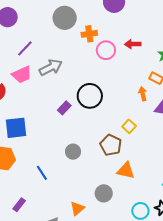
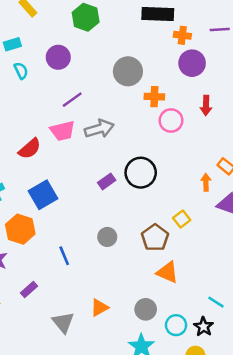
red arrow: (133, 44) -> (206, 106), moved, turned -98
blue square: (16, 128) -> (43, 195), turned -35
gray circle: (104, 193) -> (146, 309), moved

